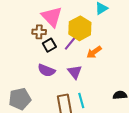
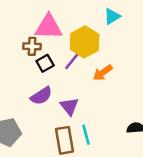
pink triangle: (52, 17) -> (48, 27), turned -45
purple semicircle: (46, 70) -> (41, 96), turned -54
purple triangle: (75, 72) -> (69, 106), moved

